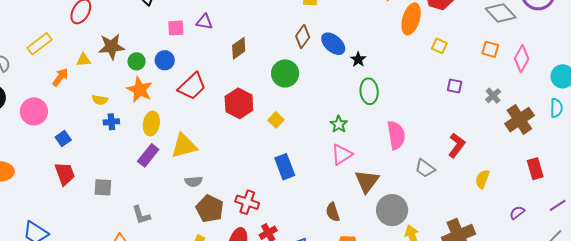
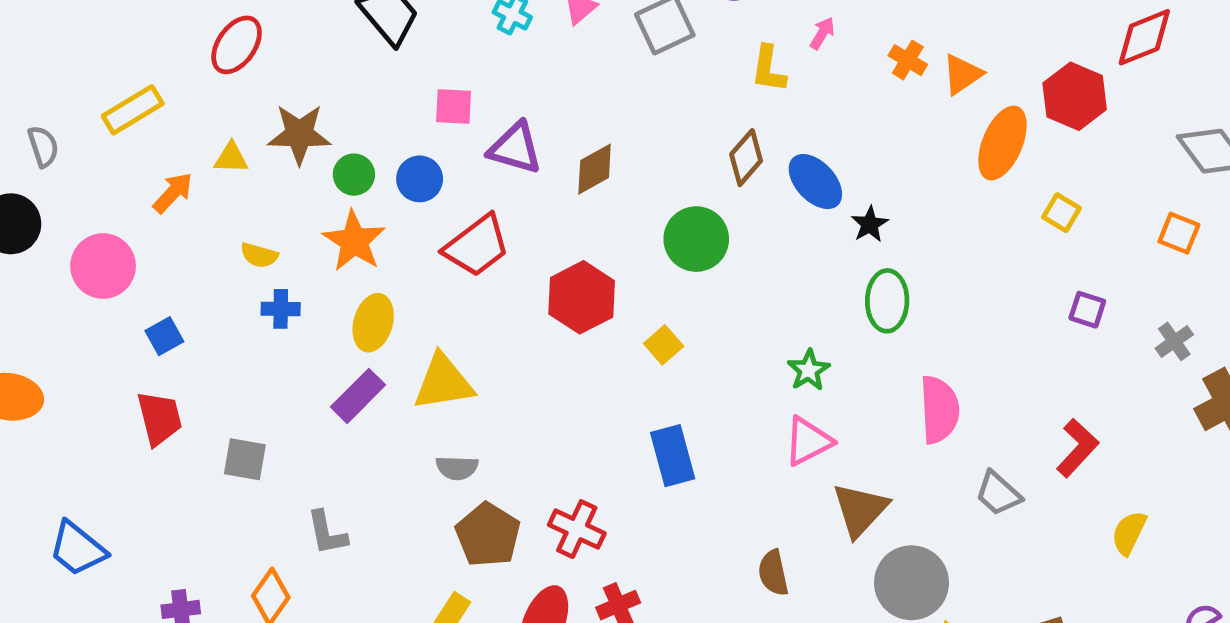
purple triangle: (204, 22) -> (515, 148), moved, size x1.4

